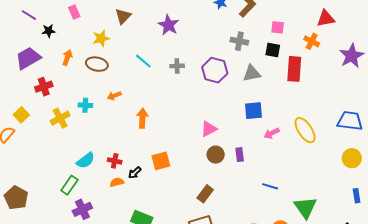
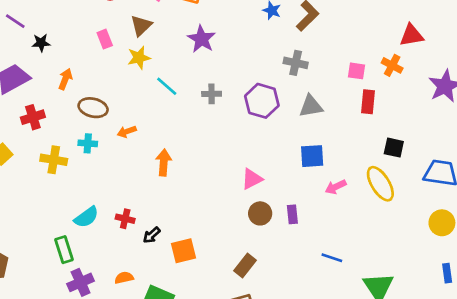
pink rectangle: (74, 12) -> (105, 39), moved
pink square: (278, 27) -> (357, 71), moved
yellow star: (101, 38) -> (139, 58), moved
black square: (273, 50) -> (394, 148), moved
brown ellipse: (97, 64) -> (93, 108), moved
red rectangle: (294, 69) -> (368, 102), size x0.7
yellow cross: (60, 118) -> (54, 160), turned 36
orange square: (161, 161) -> (183, 251), moved
orange semicircle: (117, 182) -> (124, 278), moved
green rectangle: (69, 185) -> (64, 250), turned -54

